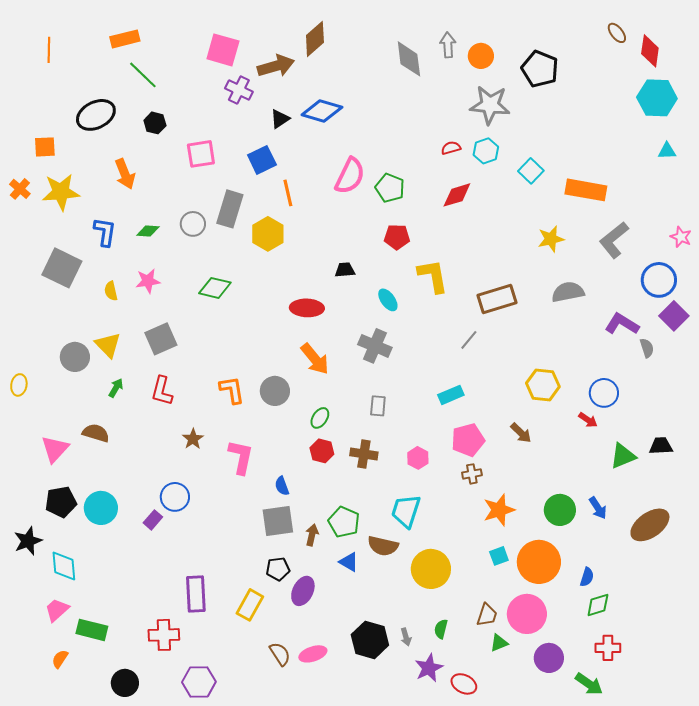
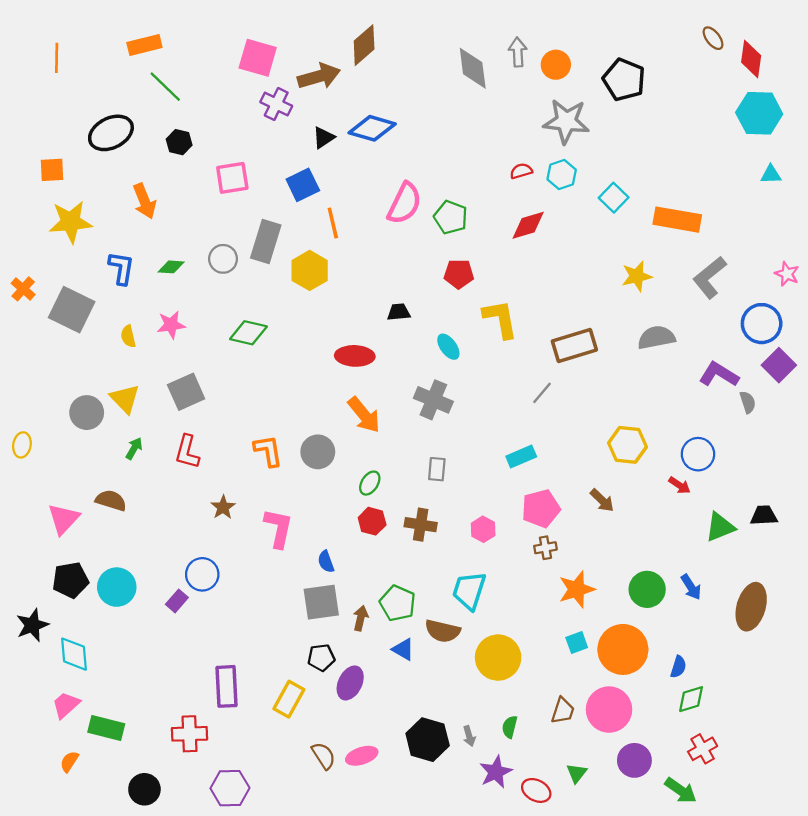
orange cross: (20, 189) -> (23, 289), moved
brown ellipse: (650, 525) -> (751, 607), turned -39
green triangle: (499, 643) -> (577, 773), moved, turned -30
red cross: (608, 648) -> (703, 749), turned -30

